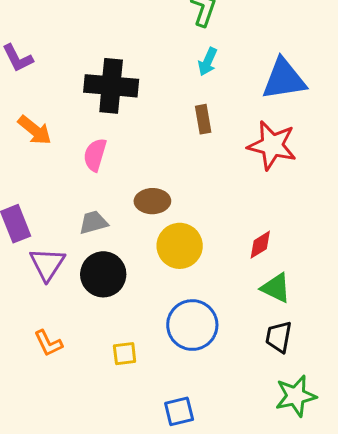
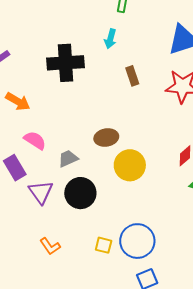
cyan arrow: (208, 62) -> (110, 39), moved
pink semicircle: (95, 155) -> (35, 140), moved, turned 115
blue circle: (192, 325) -> (137, 241), moved
yellow square: (125, 354) -> (104, 245), turned 30

